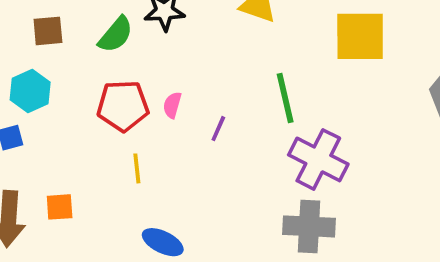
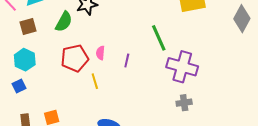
yellow line: (137, 168) -> (95, 81), moved
gray cross: (309, 226) -> (184, 103), size x0.6

